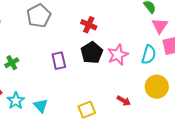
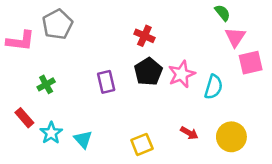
gray pentagon: (39, 16) -> (58, 24), moved
cyan semicircle: (149, 55) -> (214, 87), moved
yellow circle: (157, 87) -> (231, 137), moved

